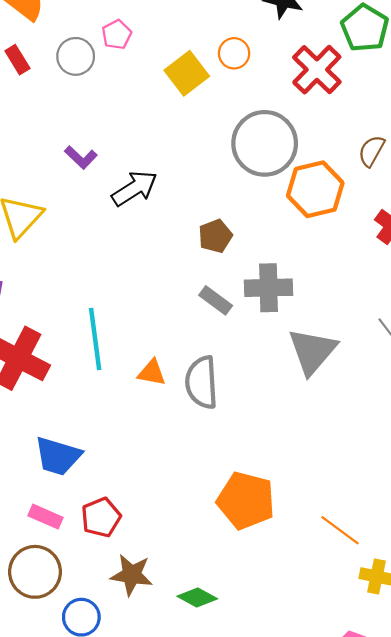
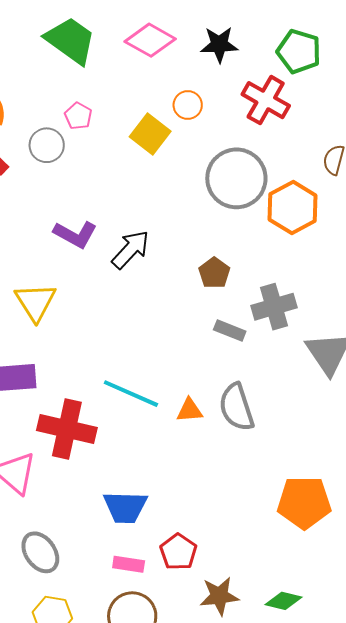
purple L-shape: (81, 157) -> (75, 234), size x1.4
cyan line: (95, 339) -> (131, 394), turned -44

